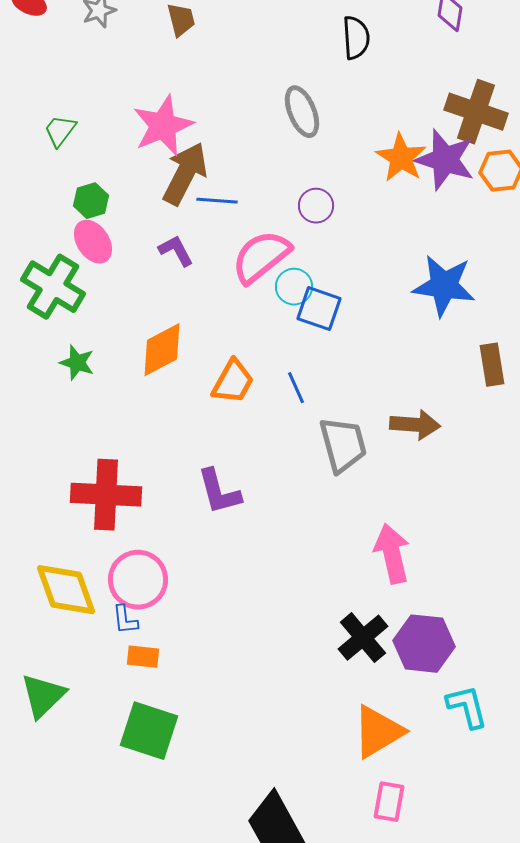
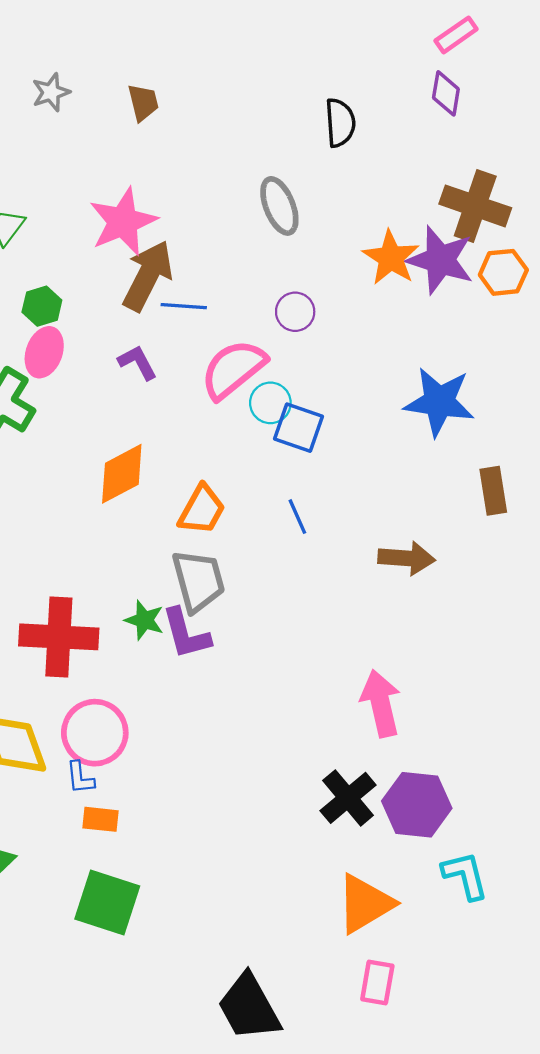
pink ellipse: (93, 242) -> (44, 352), turned 54
green star: (77, 363) -> (144, 620), moved
blue line: (296, 388) -> (297, 517), moved
gray trapezoid: (343, 445) -> (198, 581), moved

